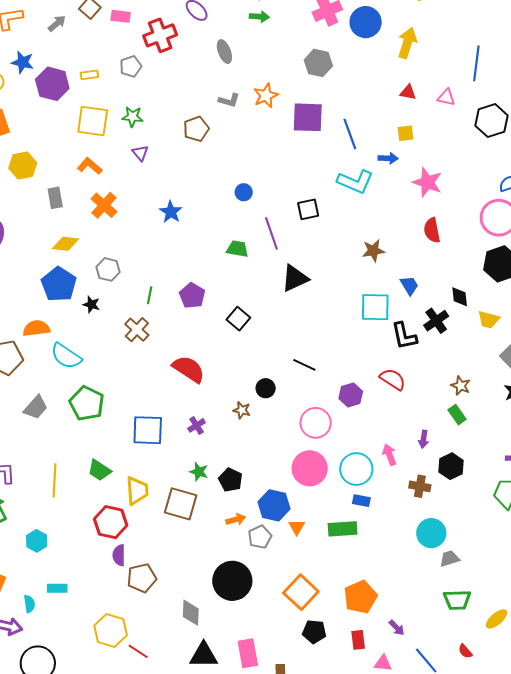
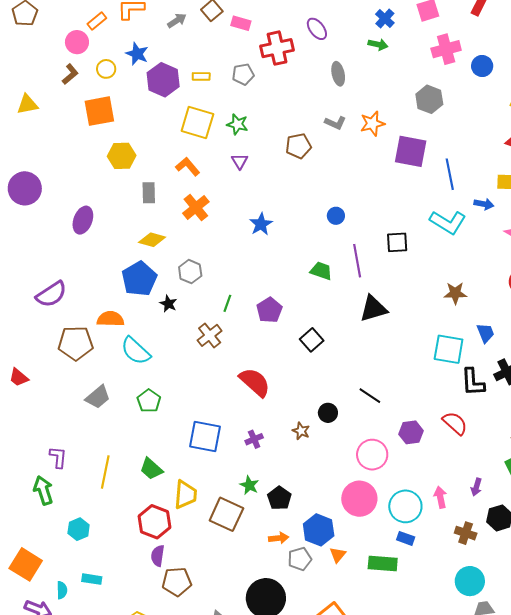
blue circle: (366, 22) -> (482, 66), size x0.7
green pentagon: (87, 403) -> (149, 401), size x0.7

